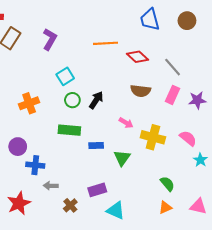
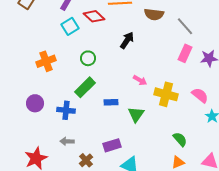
red diamond: (137, 57) -> (94, 16), moved
cyan square: (65, 76) -> (70, 26), moved
brown semicircle: (141, 91) -> (154, 14), moved
black arrow: (96, 100) -> (127, 40), moved
green rectangle: (69, 130) -> (85, 87), turned -50
blue cross: (35, 165) -> (66, 110), moved

